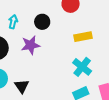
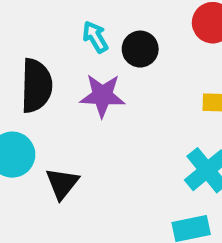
cyan arrow: (13, 22) -> (95, 37), moved, turned -56

